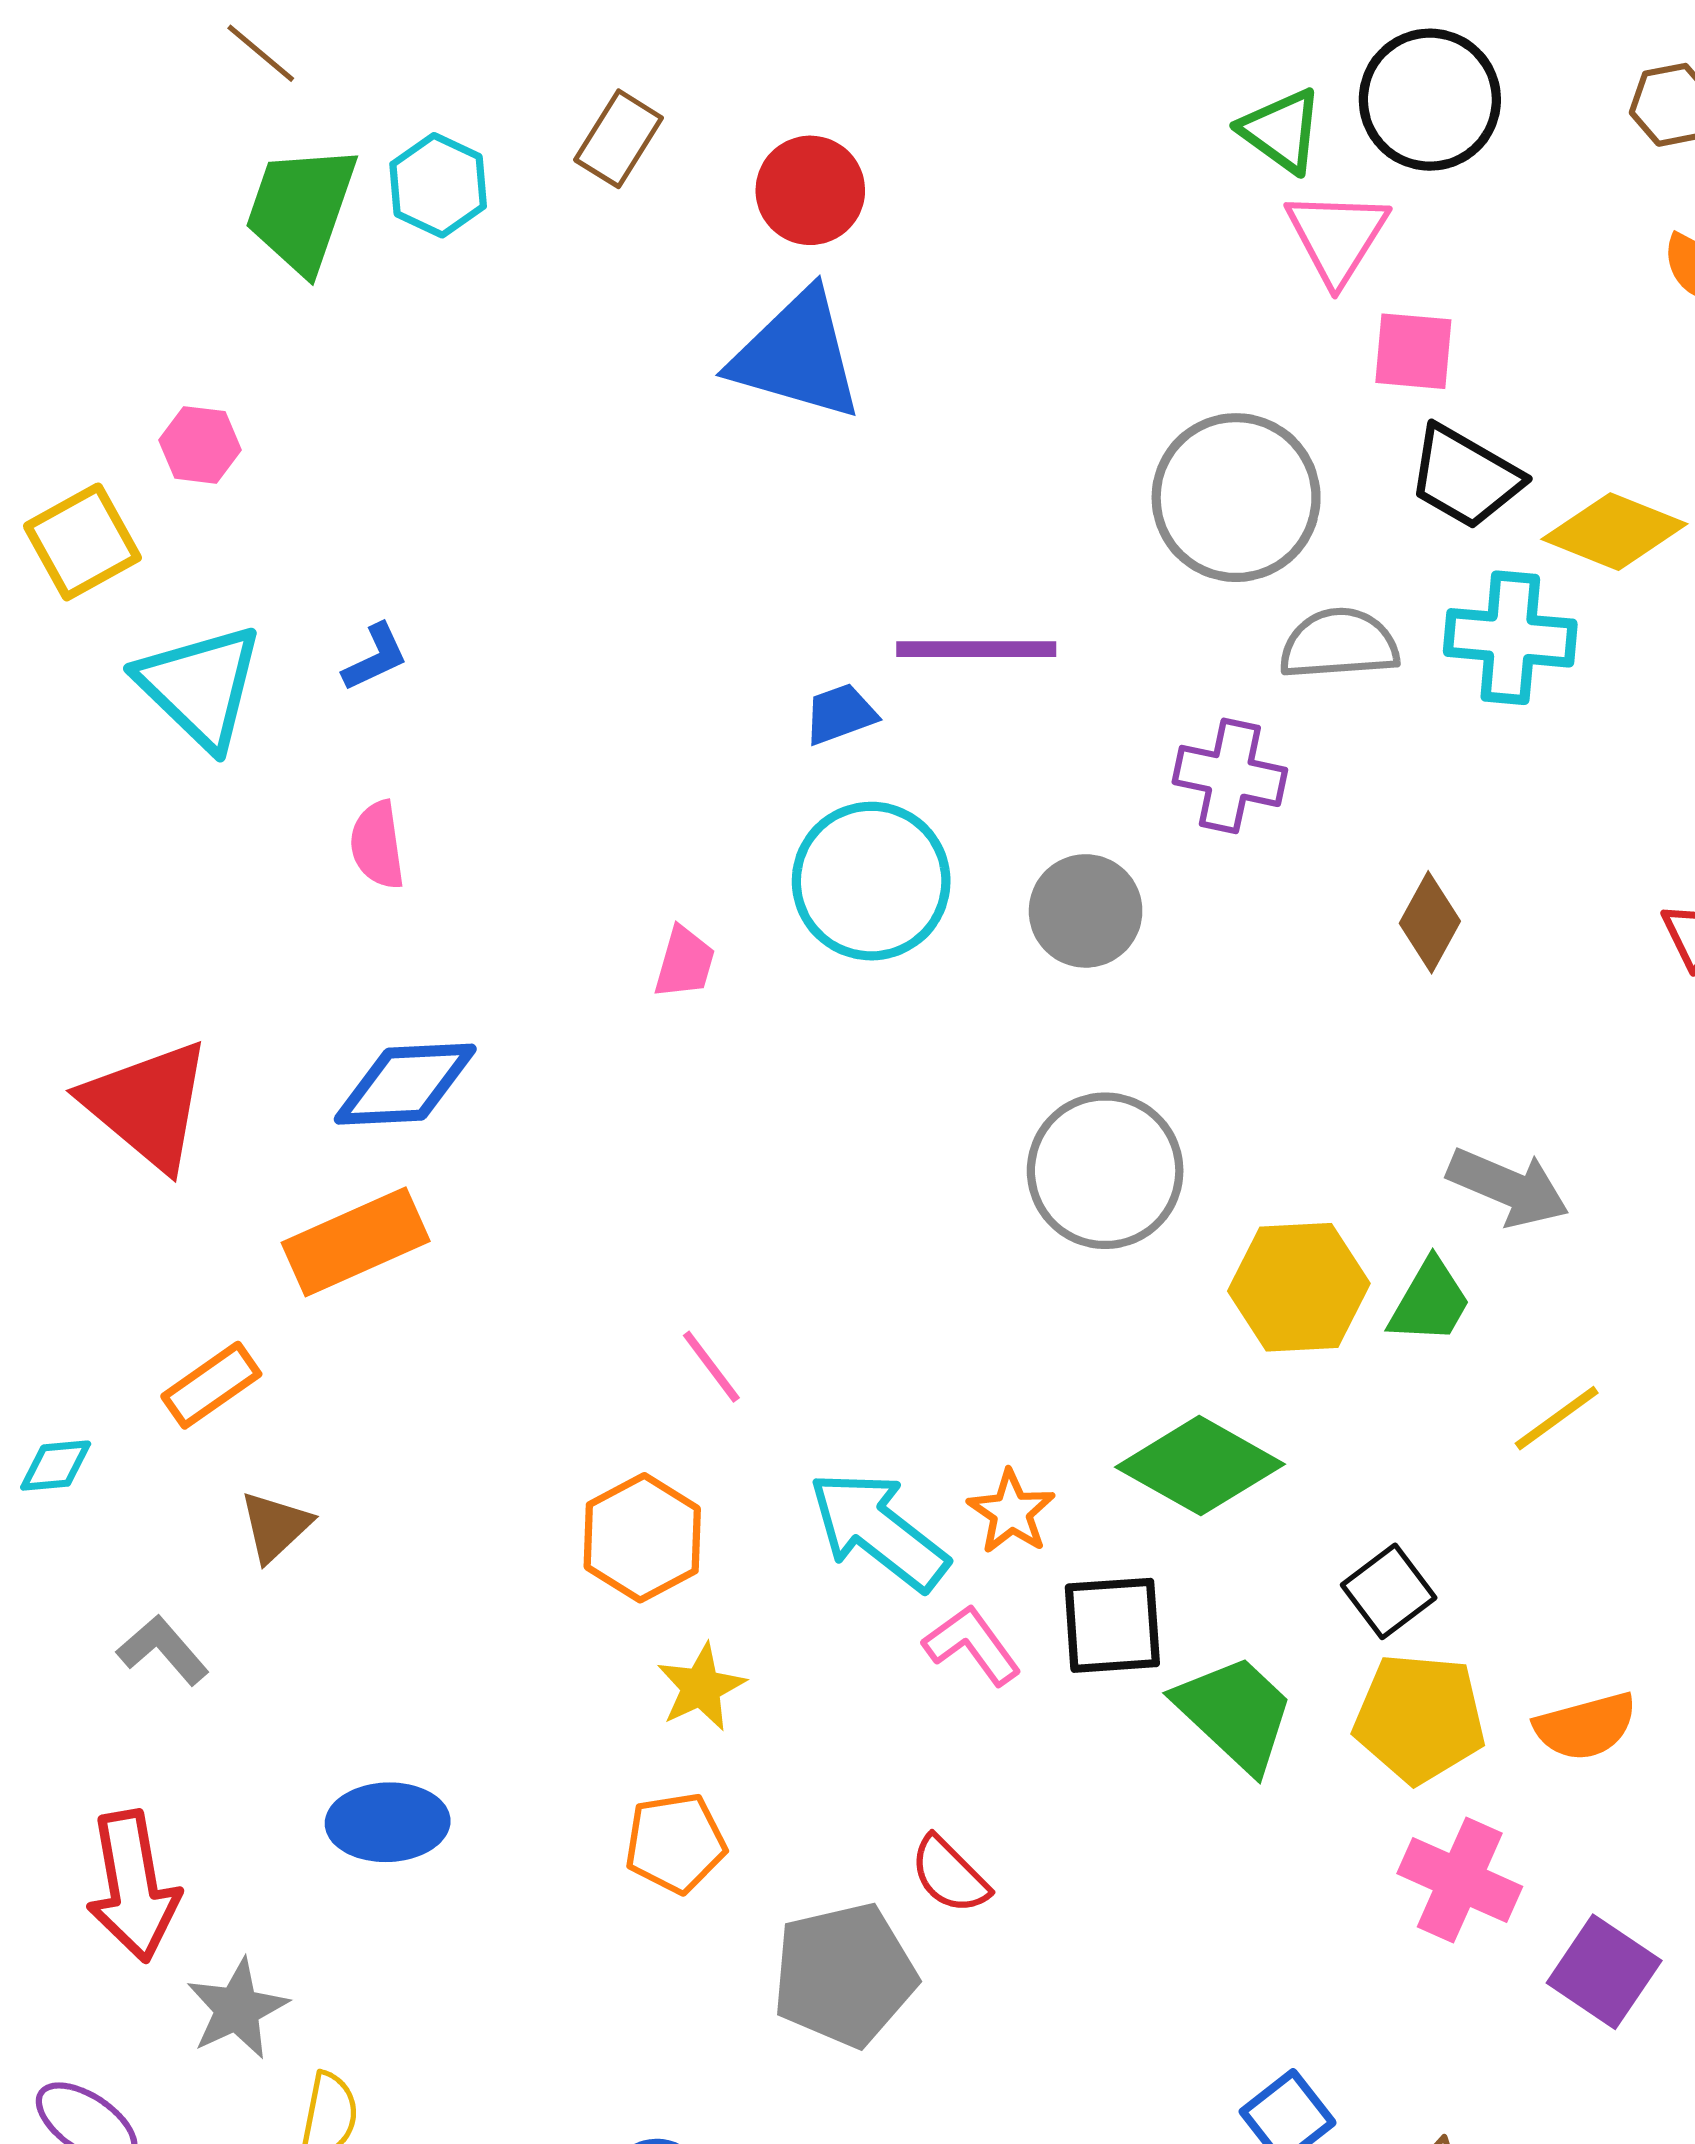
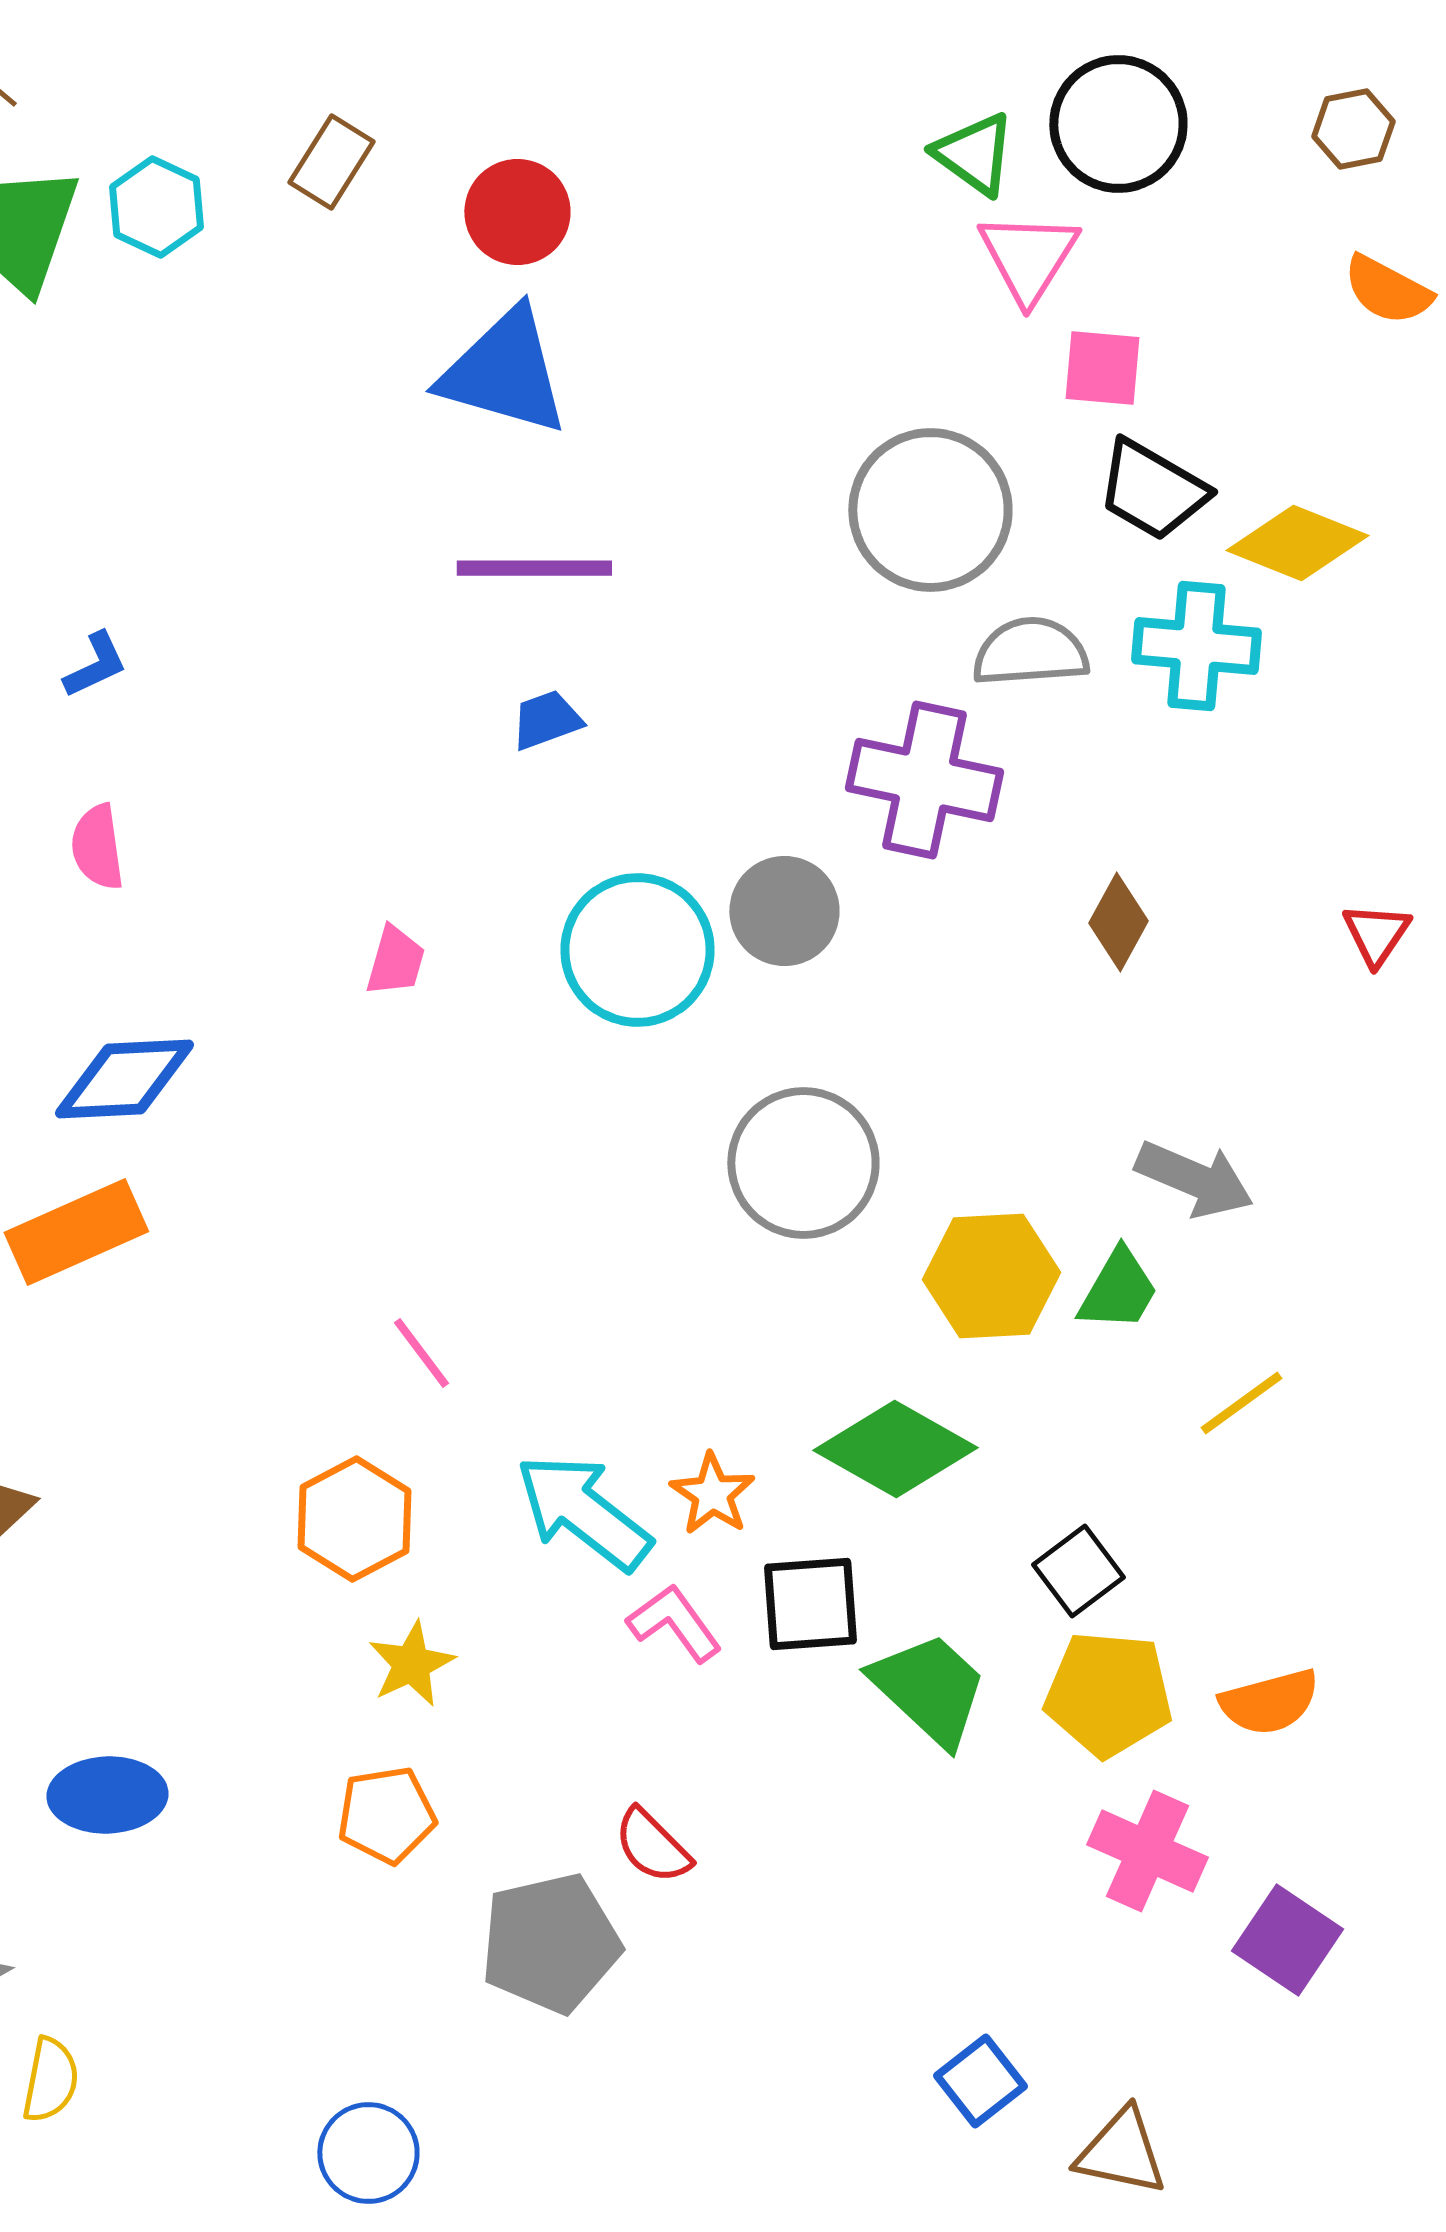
purple line: (976, 649) -> (534, 568), moved
purple cross: (1230, 776) -> (924, 780), size x1.4
cyan circle: (871, 881) -> (637, 950), moved

